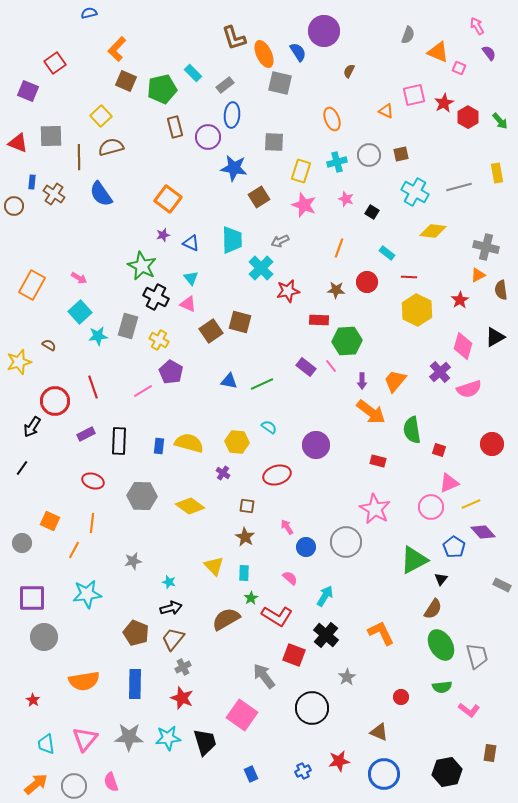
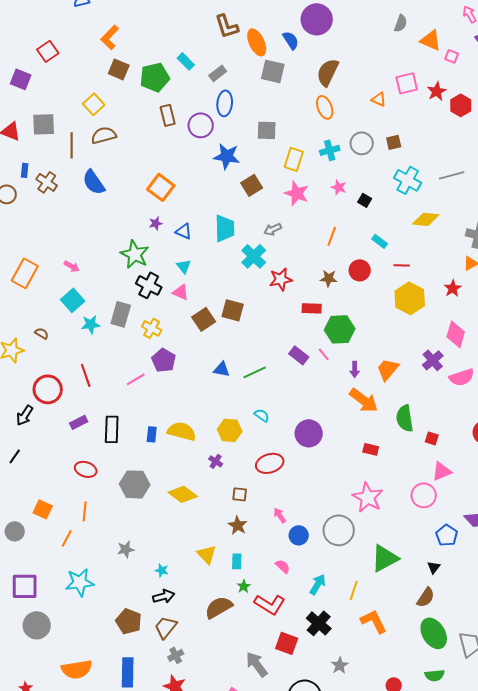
brown semicircle: (349, 71) -> (328, 72), moved, size x2.0
yellow line: (471, 504) -> (354, 590), moved, turned -48
green triangle: (414, 560) -> (385, 558), moved

